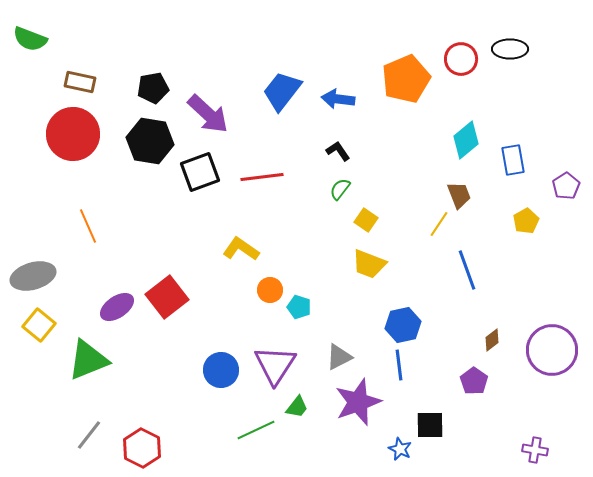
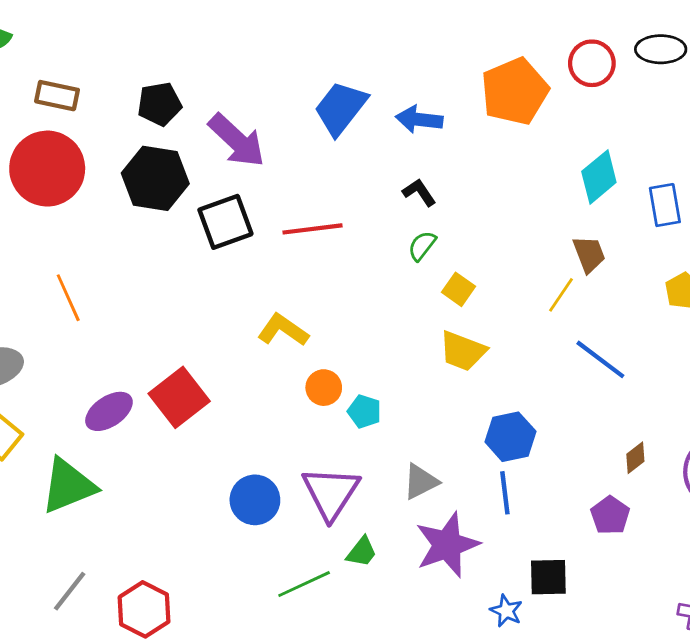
blue line: (467, 270) -> (600, 359), turned -33

